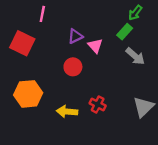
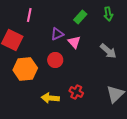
green arrow: (135, 13) -> (108, 14), turned -48
green rectangle: (125, 32) -> (80, 17), moved
orange hexagon: (28, 94) -> (25, 69), moved

